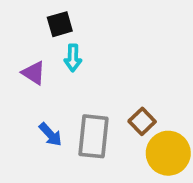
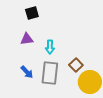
cyan arrow: (73, 58) -> (50, 47), moved
purple triangle: (34, 73) -> (27, 39), moved, turned -40

